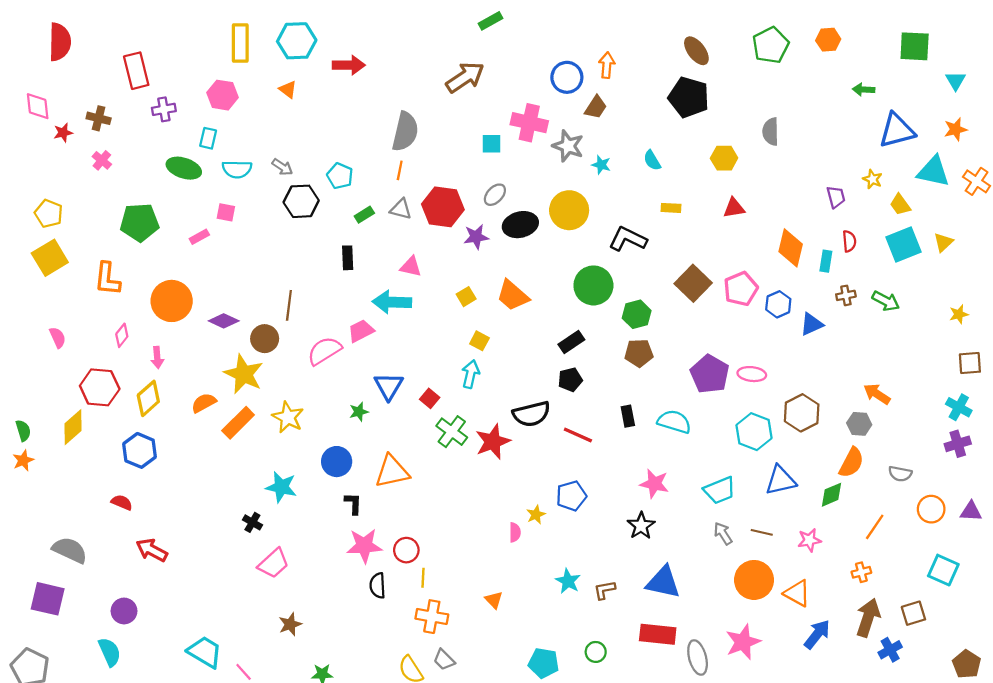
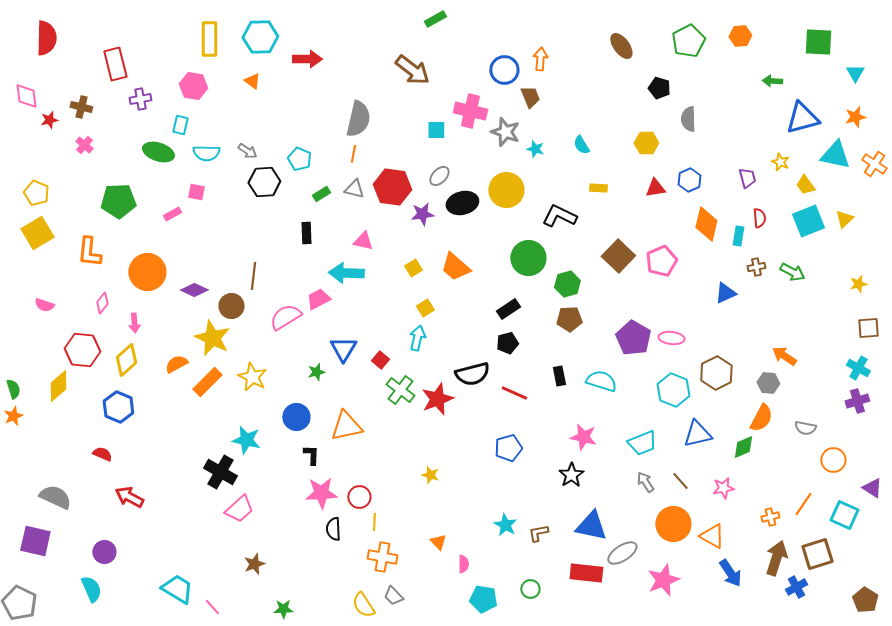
brown arrow: (465, 77) -> (412, 70), turned 72
black pentagon: (689, 97) -> (659, 88), moved, size x0.6
brown trapezoid: (596, 107) -> (530, 97), turned -55
blue hexagon: (778, 304) -> (689, 180), moved
pink semicircle: (58, 338) -> (44, 305), turned 132
yellow square: (479, 341) -> (425, 308), turned 30
purple triangle: (971, 511) -> (872, 488), moved, turned 30
yellow star: (536, 515) -> (430, 475), moved, turned -30
black cross: (252, 522) -> (220, 472), size x1.8
orange line: (875, 527) -> (803, 504), moved
pink semicircle: (515, 532) -> (463, 564), moved
brown line: (762, 532) -> (680, 481), turned 36
brown square: (913, 613) -> (817, 554), size x1.4
blue arrow: (817, 634) -> (730, 573), turned 108
gray ellipse: (698, 657) -> (622, 553), moved, turned 72

